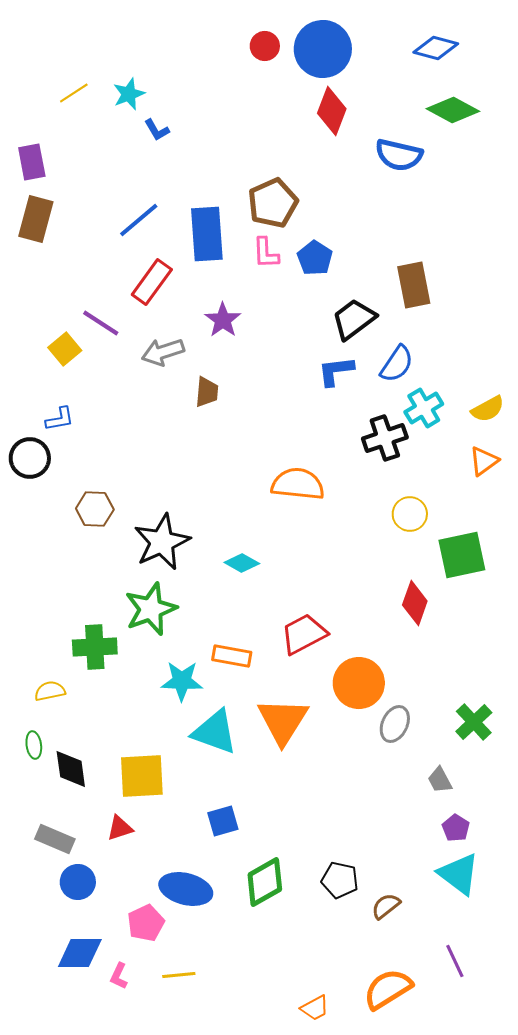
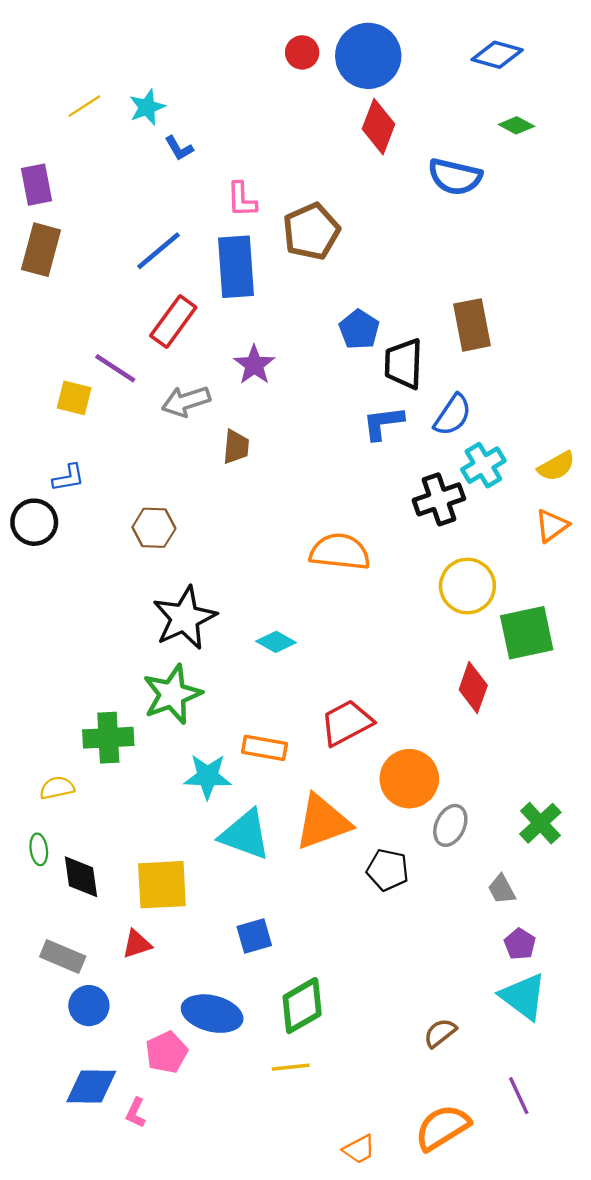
green diamond: (453, 110) -> (516, 125), size x0.6
pink L-shape: (266, 253) -> (242, 200), moved
blue pentagon: (315, 258) -> (359, 329), moved
black trapezoid: (354, 319) -> (404, 364), turned -51
yellow square: (65, 349) -> (74, 398), turned -36
brown hexagon: (95, 509) -> (154, 528), moved
yellow circle: (410, 514) -> (467, 586), size x1.4
orange triangle: (283, 721) -> (323, 822), turned 38
black pentagon: (340, 880) -> (388, 870), moved
yellow line: (179, 975) -> (291, 1067), moved

